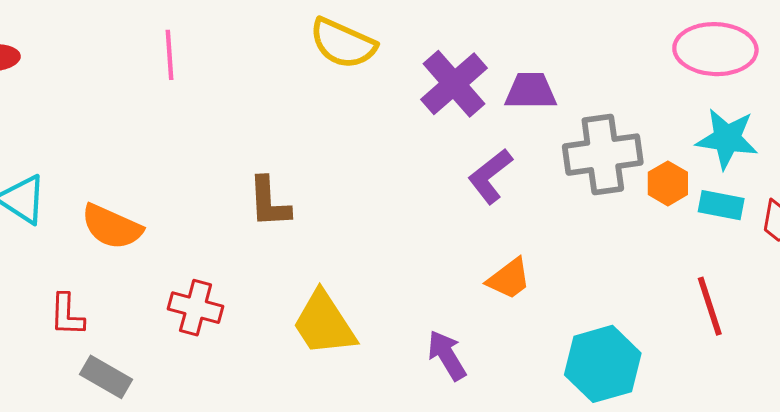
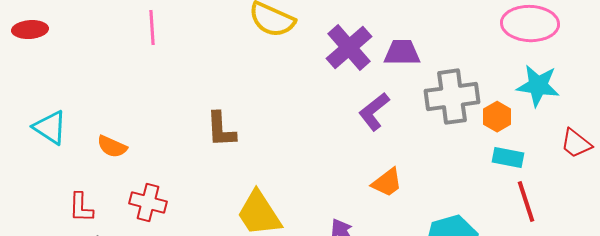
cyan rectangle: (721, 205) -> (508, 158), moved
orange semicircle: (112, 227) -> (112, 147), size x0.7
red cross: (196, 308) -> (148, 203), moved

